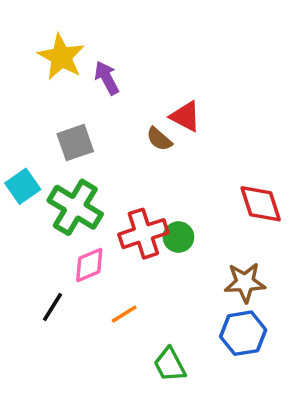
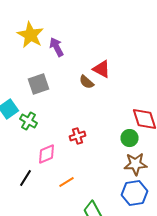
green cross: (75, 207) -> (28, 121), moved, size x0.6
red cross: (143, 234) -> (78, 136), size x0.6
green circle: (178, 237) -> (130, 138), moved

